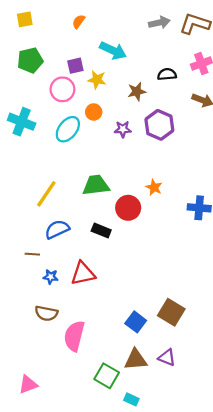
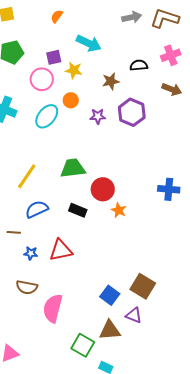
orange star: (154, 187) -> (119, 210), moved
purple triangle: (167, 357) -> (134, 315), moved

